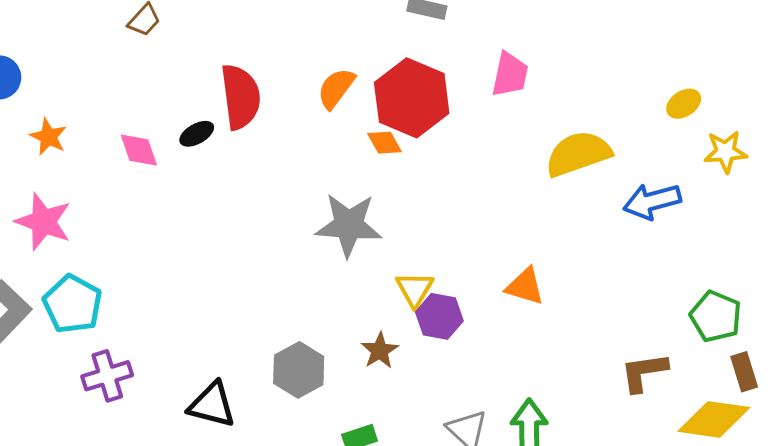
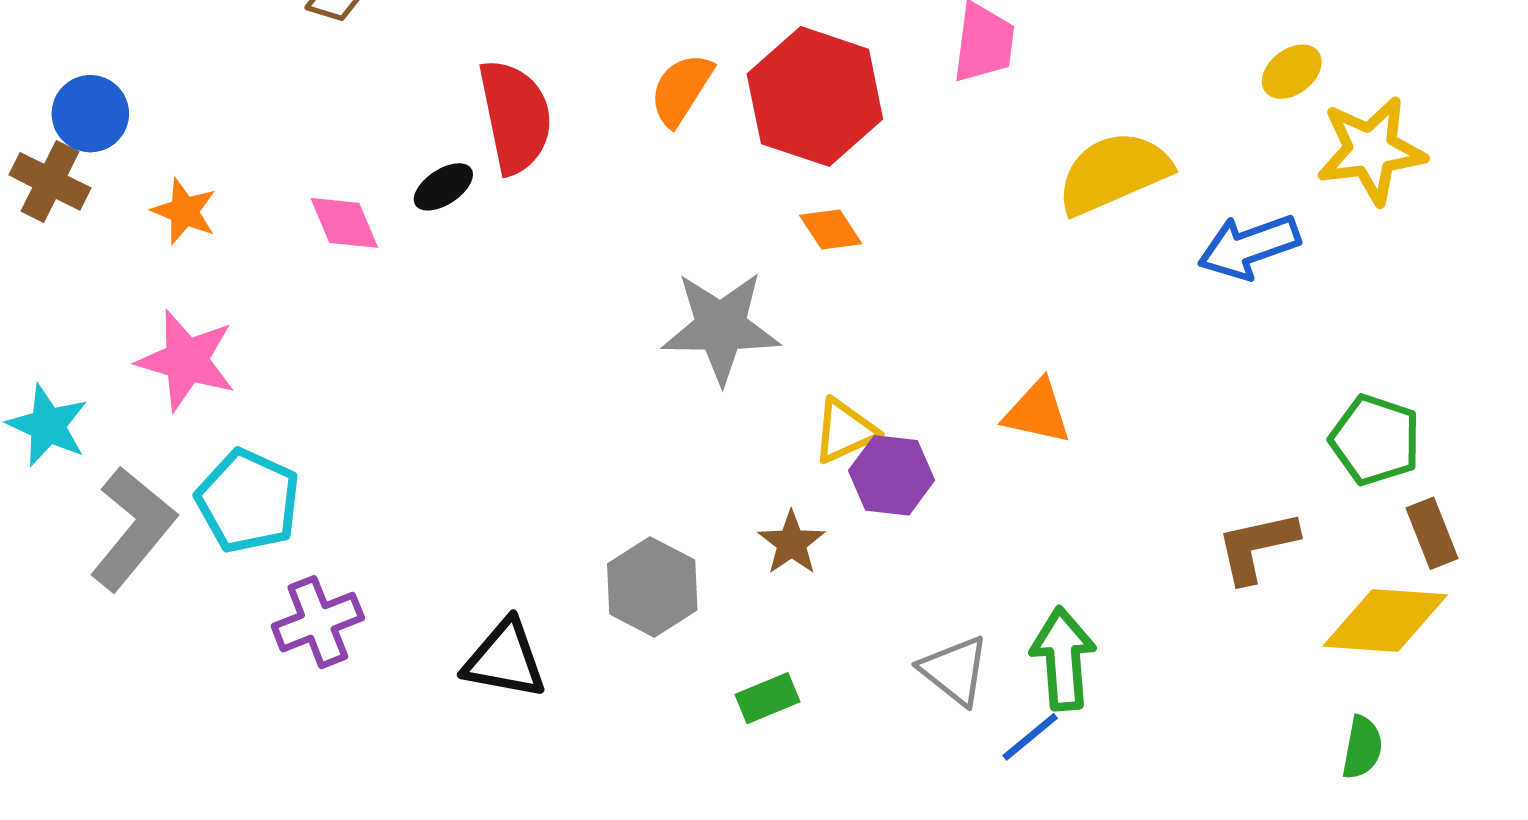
orange diamond: (385, 143) -> (831, 229), moved
yellow star: (725, 152) -> (1371, 150), size x1.4
yellow triangle: (415, 289) -> (845, 431), turned 39

